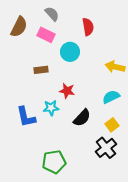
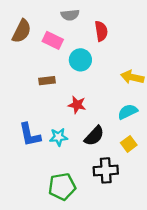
gray semicircle: (52, 14) -> (70, 15), moved, turned 126
cyan star: (51, 108) -> (59, 137), moved
black cross: (106, 148) -> (106, 170), moved, turned 35

